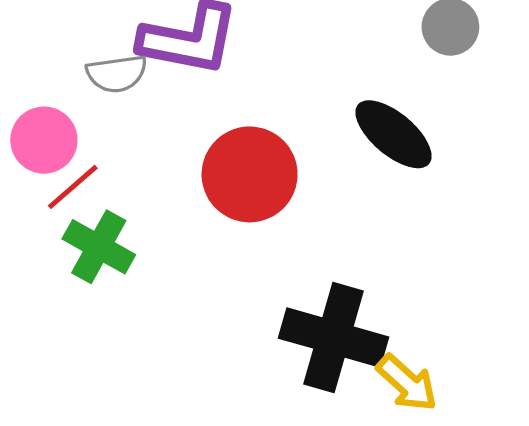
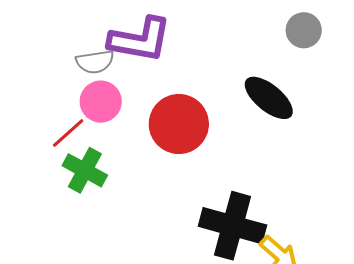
pink circle: (44, 140) -> (101, 102), moved

